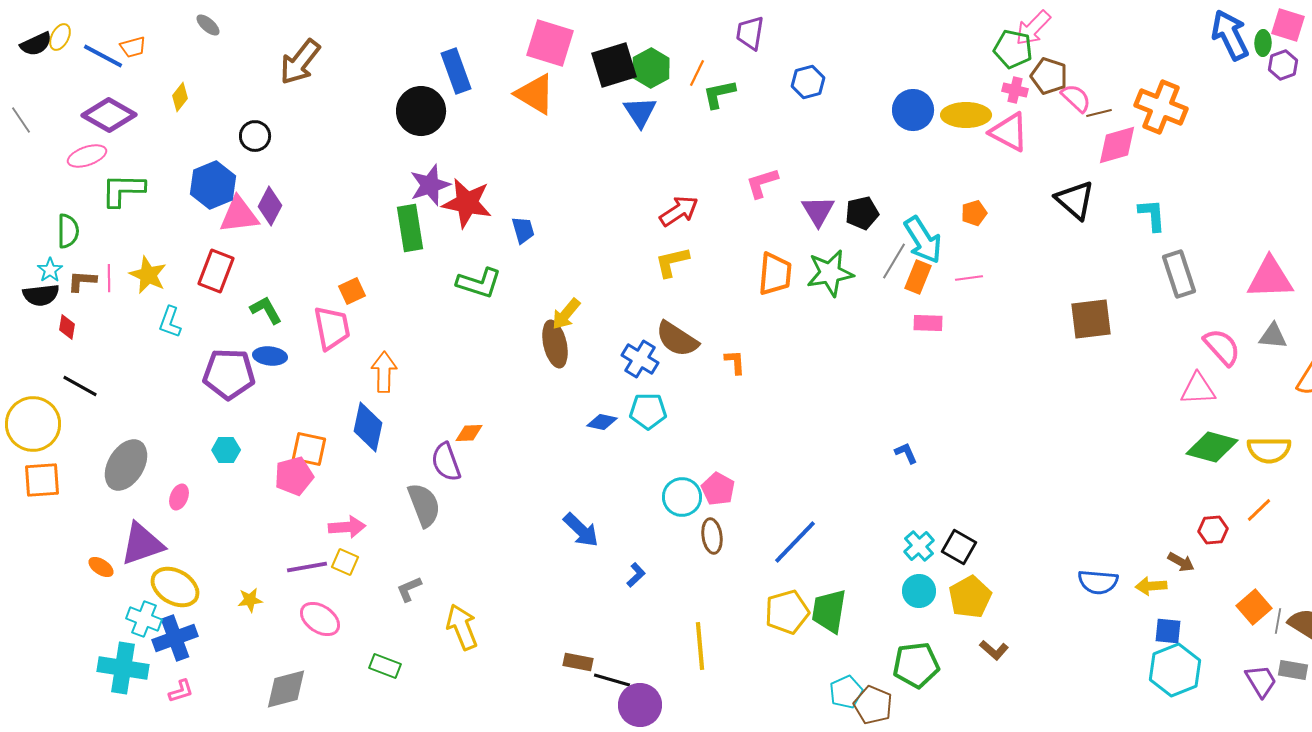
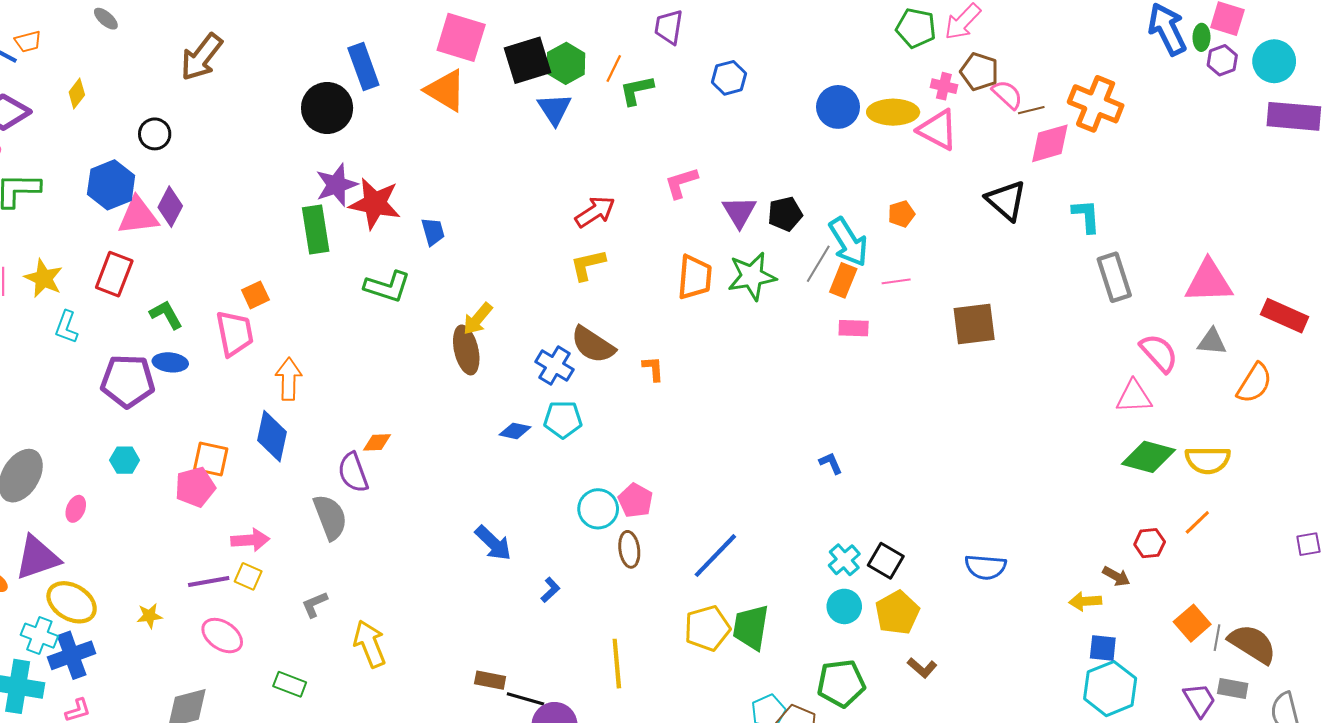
green pentagon: (1013, 49) -> (916, 28), moved
brown square: (1091, 319) -> (974, 324), moved
blue semicircle: (1098, 582) -> (985, 567), moved

